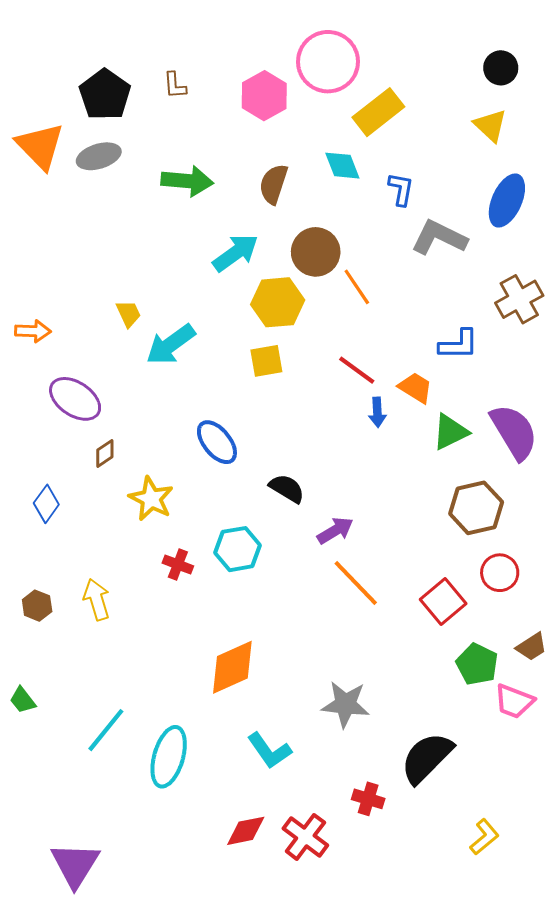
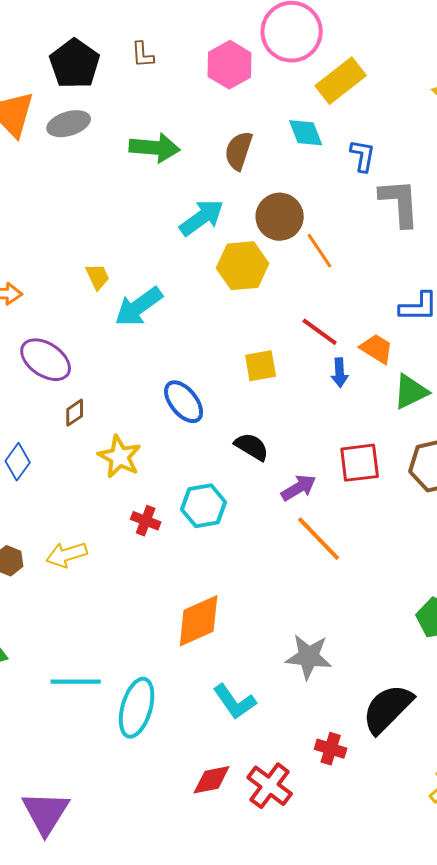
gray L-shape: (439, 238) -> (400, 203), turned 60
yellow square: (266, 361) -> (261, 366), moved
yellow arrow: (97, 599) -> (67, 555), turned -90
red square: (443, 601) -> (360, 463), moved, turned 33
cyan line: (106, 730) -> (76, 682), turned 51

